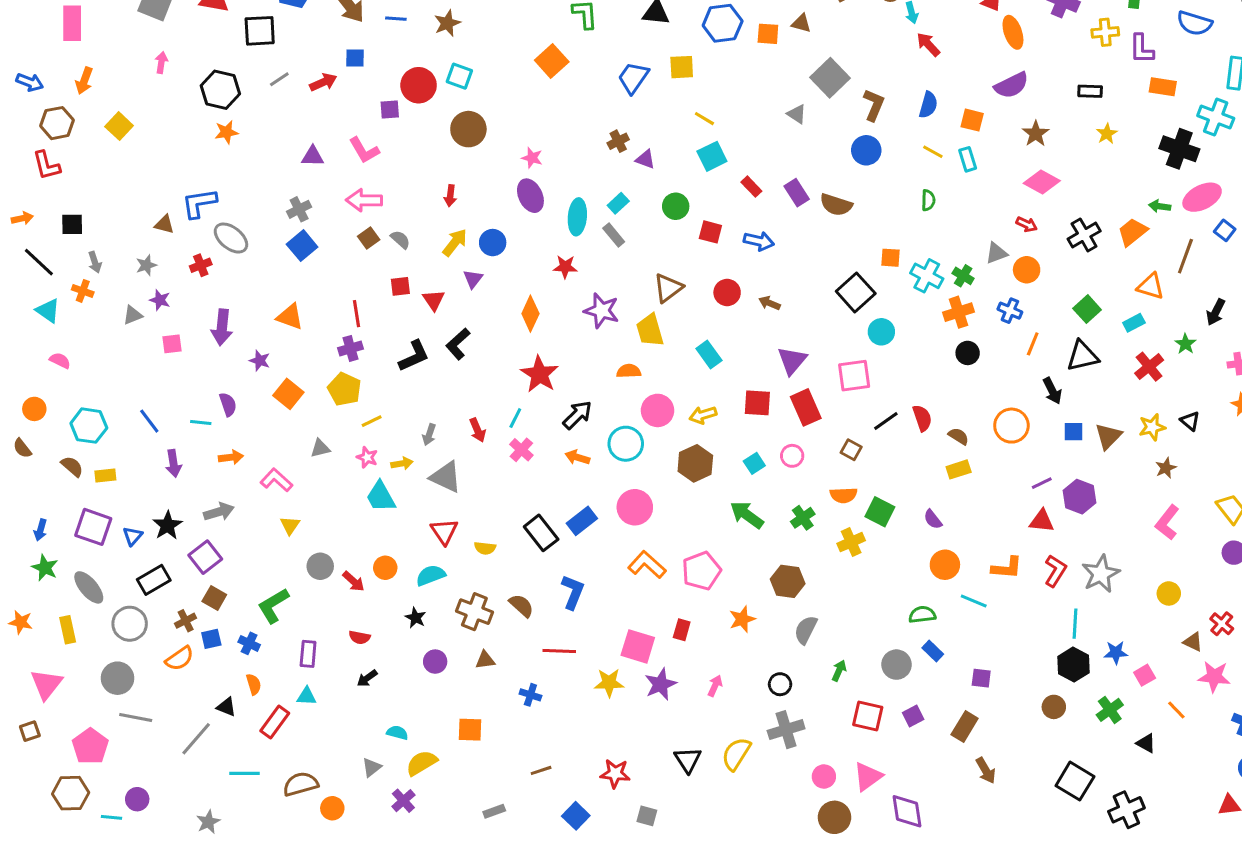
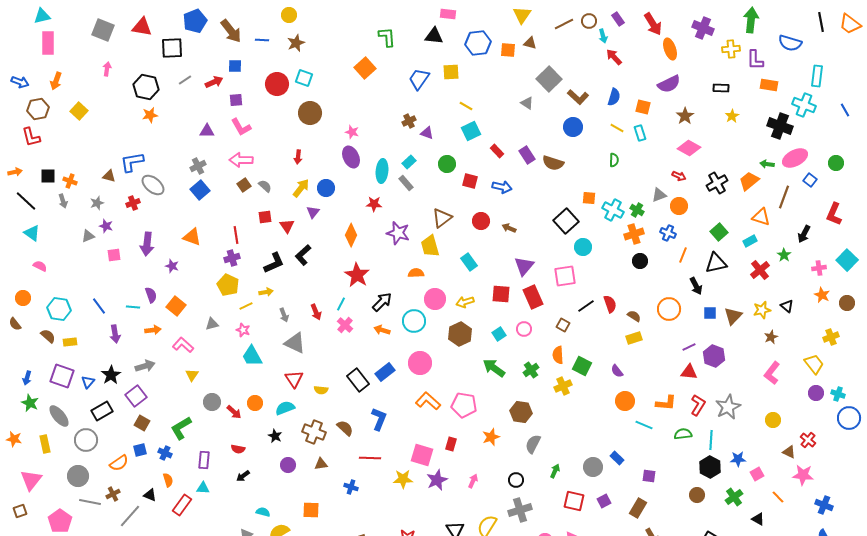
brown L-shape: (874, 105) -> (578, 97), turned 110
purple square: (390, 109) -> (236, 100), moved
orange cross: (83, 291) -> (70, 181), moved
orange square: (288, 394) -> (176, 306), moved
gray arrow: (429, 435) -> (284, 315), turned -40
yellow arrow: (402, 463) -> (266, 292), moved
orange semicircle: (844, 495) -> (558, 355), turned 90
pink pentagon: (701, 571) -> (464, 405), turned 30
green semicircle: (922, 615) -> (683, 434), moved
brown cross: (186, 621) -> (113, 494), moved

